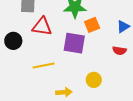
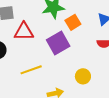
purple square: (74, 43) -> (58, 43), turned -30

